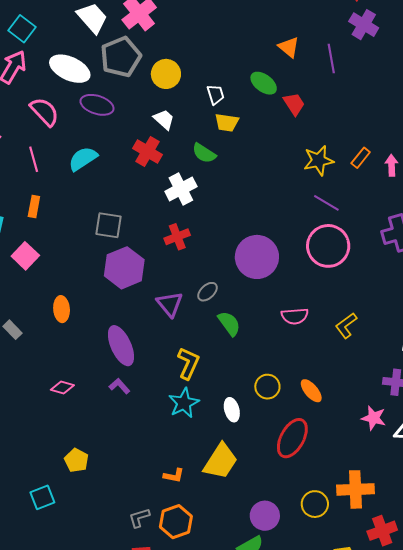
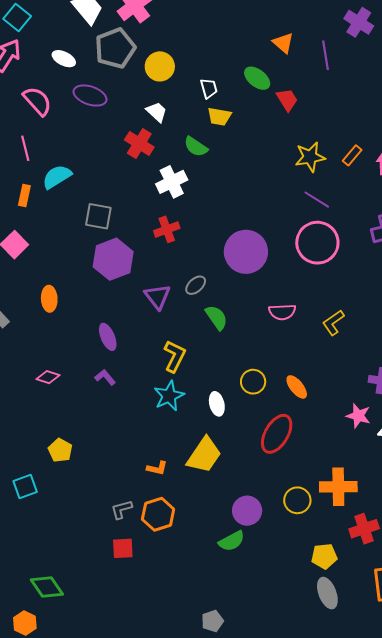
white ellipse: (70, 69) -> (64, 59), size x0.6
cyan semicircle: (83, 159) -> (57, 177), moved
purple ellipse: (121, 346) -> (108, 337), size x0.7

